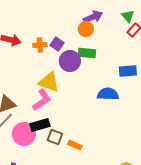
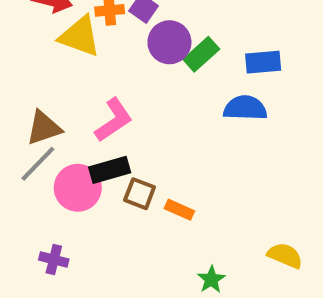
green rectangle: (87, 53) -> (201, 54), moved, turned -48
blue rectangle: (128, 71) -> (263, 62), moved
yellow triangle: (49, 82) -> (80, 36), moved

